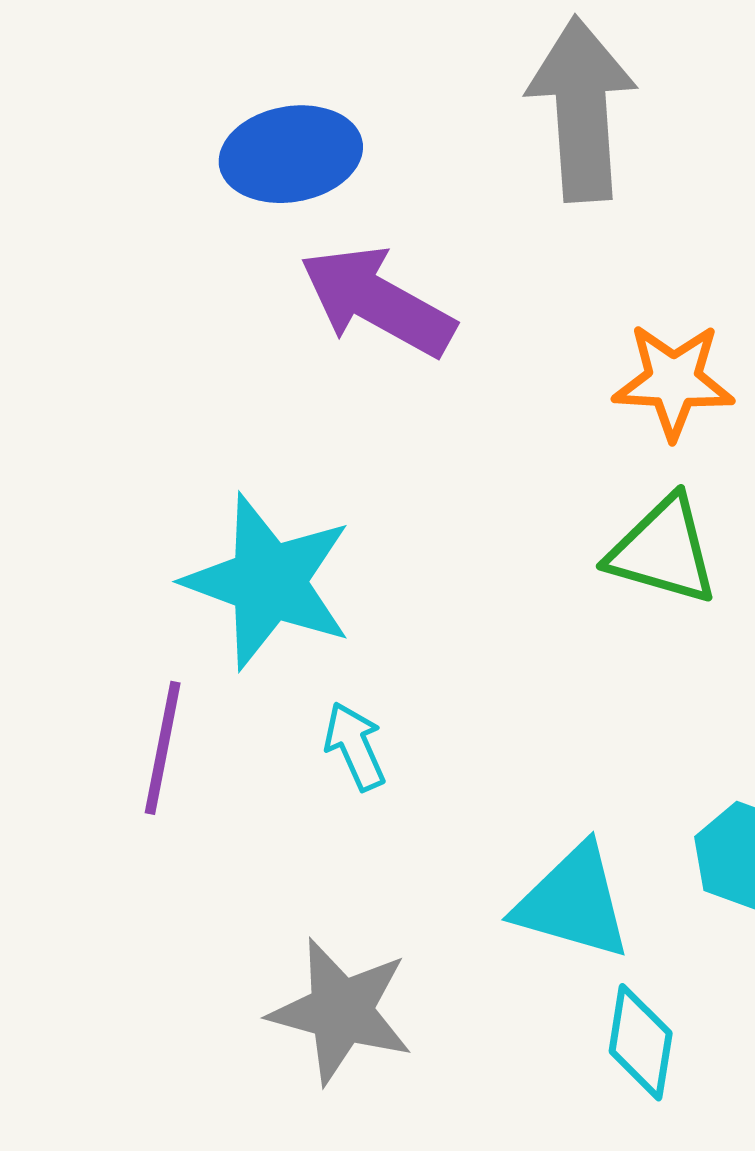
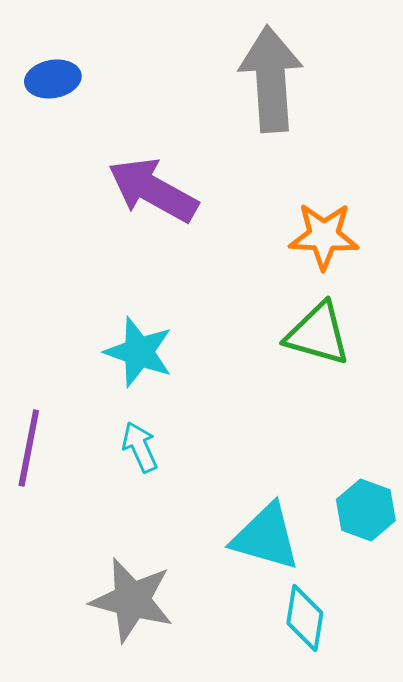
blue ellipse: (291, 154) -> (53, 79), moved, size x0.7
cyan star: (268, 582) -> (139, 352), moved, size x0.7

